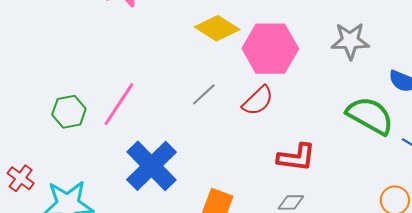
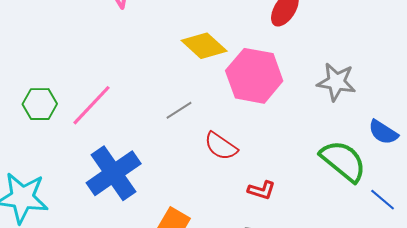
red semicircle: (258, 101) -> (221, 146), moved, turned 68
red L-shape: (296, 157) -> (261, 190), size x0.7

